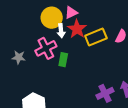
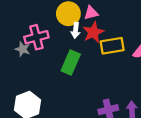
pink cross: (46, 48) -> (36, 37), moved
green rectangle: (63, 60) -> (71, 62), size x1.5

